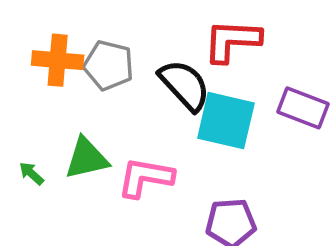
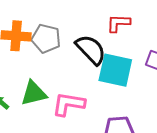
red L-shape: (232, 41) -> (118, 23), size x0.7

